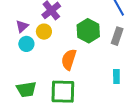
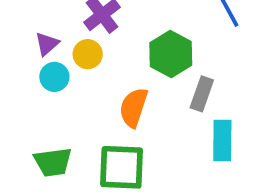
gray rectangle: (117, 36) -> (202, 94), moved
cyan rectangle: (116, 76) -> (222, 141), size x1.5

